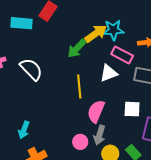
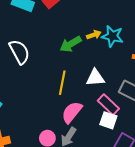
yellow arrow: (96, 34) -> (94, 35), size x0.6
pink rectangle: (122, 55) -> (108, 105), moved

